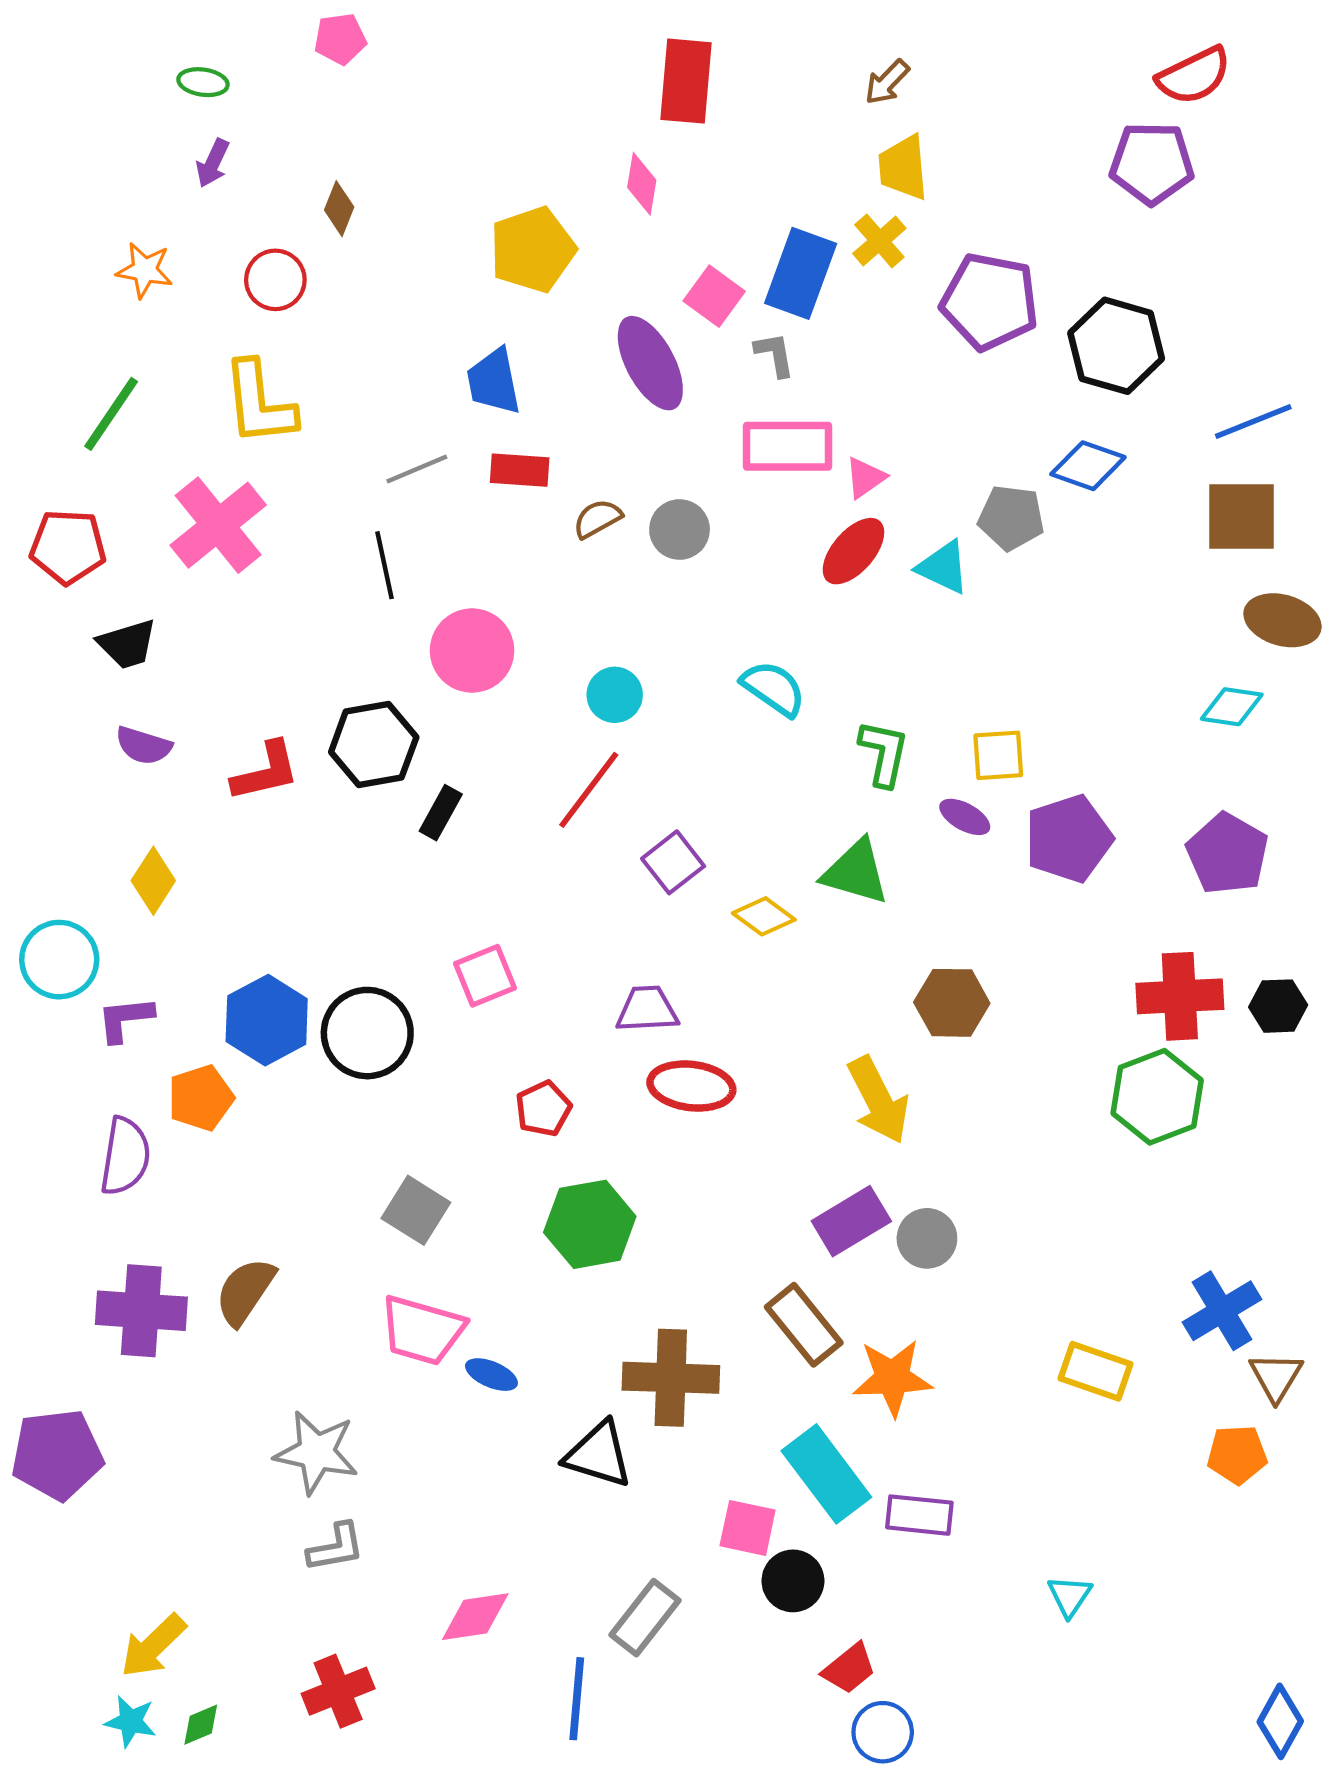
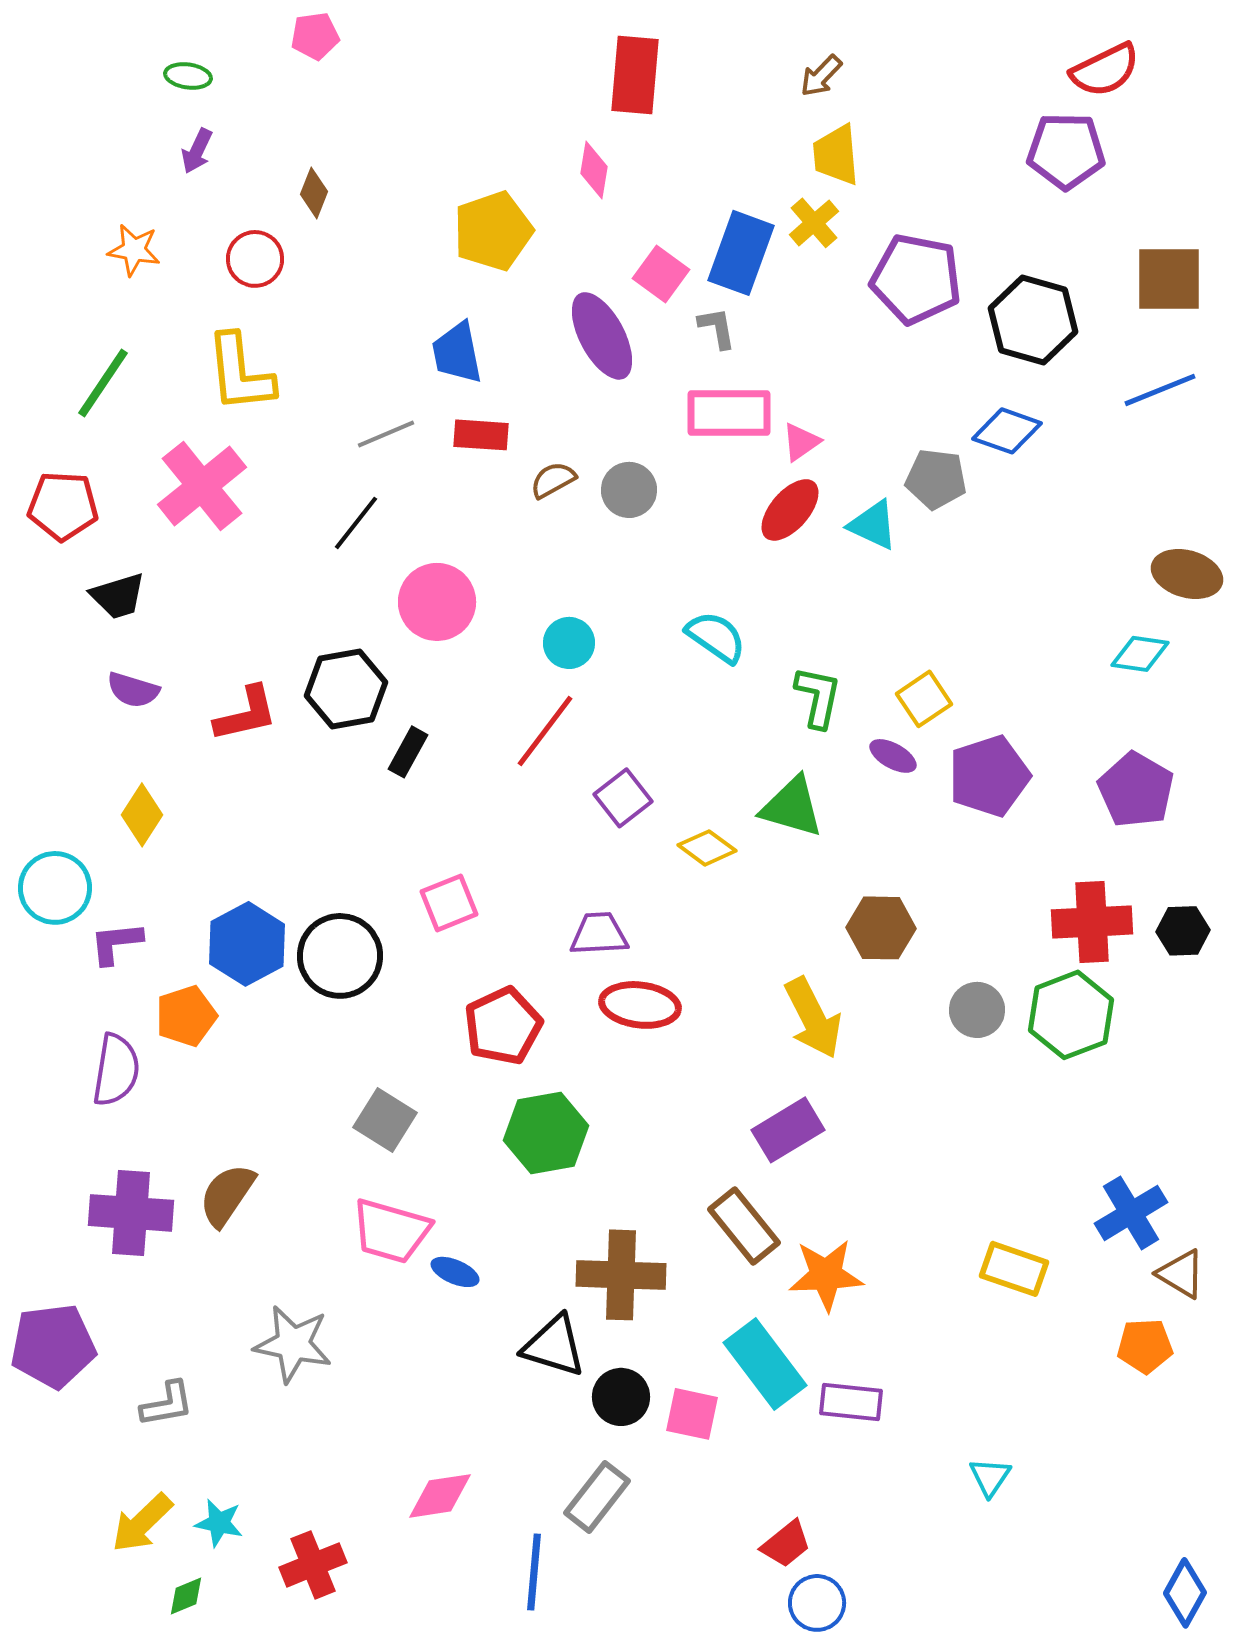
brown square: (1241, 517) -> (1169, 279), moved
black line: (385, 565) -> (356, 523), turned 50
yellow square: (998, 755) -> (924, 699), turned -30
red pentagon: (543, 1109) -> (503, 1026), size x1.5
gray circle: (927, 1238) -> (977, 1010), moved
brown triangle: (1276, 1377) -> (1181, 1274), turned -30
gray L-shape: (336, 1547) -> (167, 1404), moved
black circle: (793, 1581) -> (621, 1397), moved
cyan star: (131, 1721) -> (219, 1523), moved

